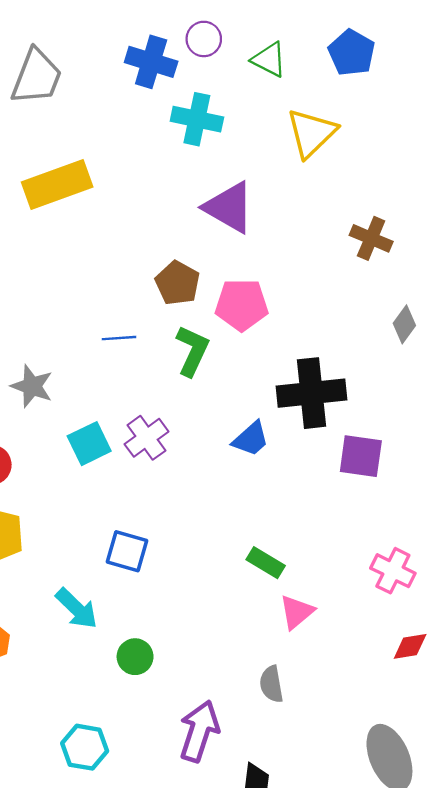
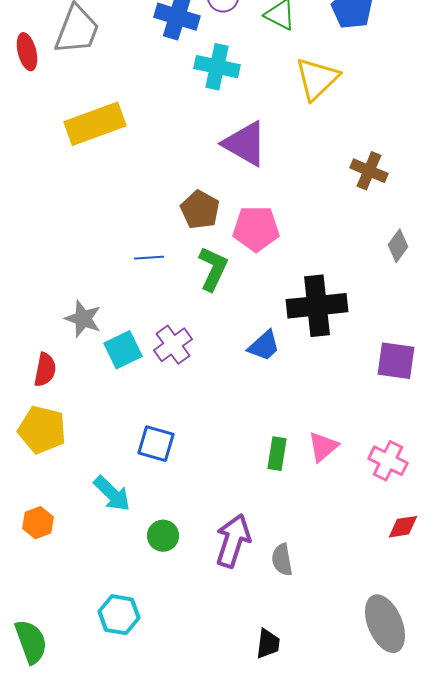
gray star: (32, 386) -> (83, 319), moved
purple square: (361, 456) -> (396, 361), moved
green rectangle: (266, 563) -> (277, 454), turned 68
pink triangle: (297, 612) -> (323, 447), moved
purple arrow: (199, 731) -> (233, 541), moved

